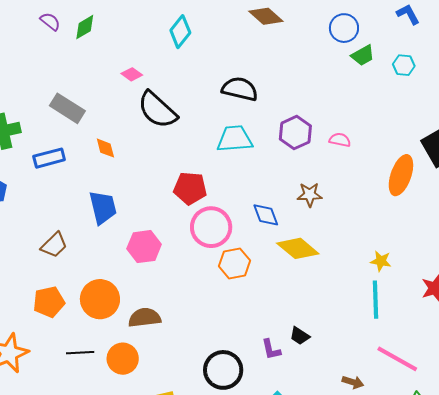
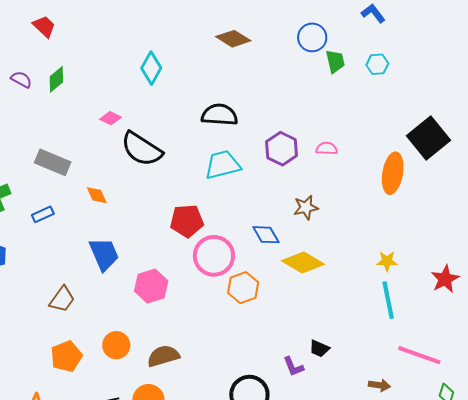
green trapezoid: (363, 55) -> (335, 61), turned -65
blue rectangle: (49, 158) -> (43, 214), size x0.7
orange circle: (100, 299) -> (116, 345), size x0.7

